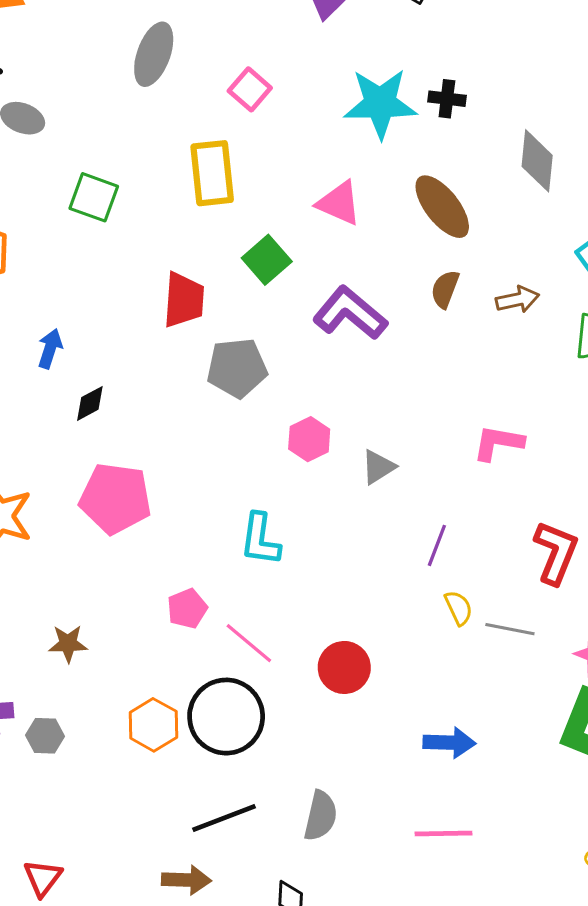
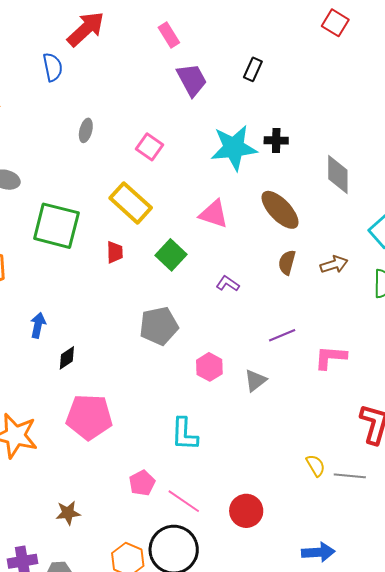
gray ellipse: (154, 54) -> (86, 130), size x0.6
yellow rectangle: (212, 173) -> (131, 203), turned -36
green square: (94, 197) -> (56, 226), size x1.5
red trapezoid: (184, 300) -> (115, 252), moved, size x0.6
purple L-shape: (350, 313) -> (228, 284), size x0.5
purple line: (437, 545) -> (282, 335), moved, turned 52

